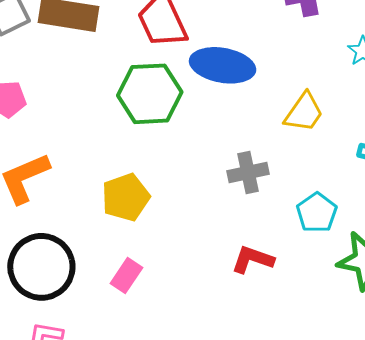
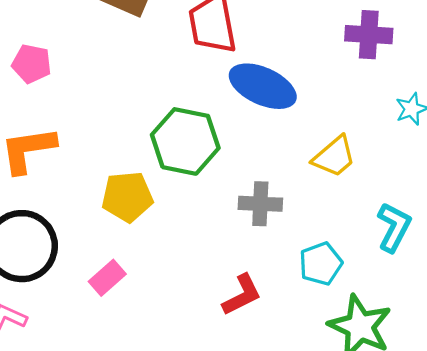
green hexagon: (150, 94) -> (185, 141), moved
red L-shape: (253, 259) -> (242, 295), turned 120

